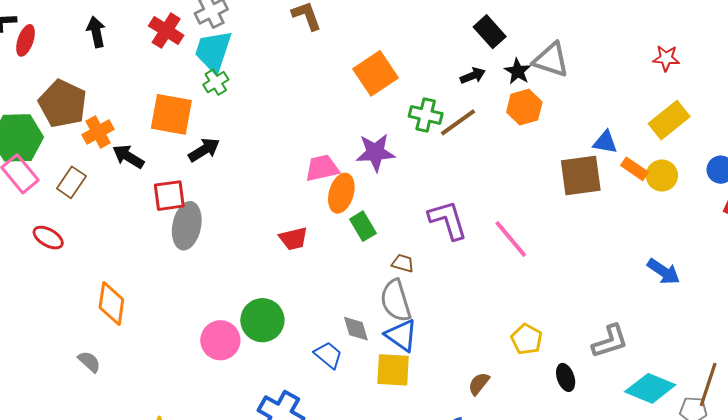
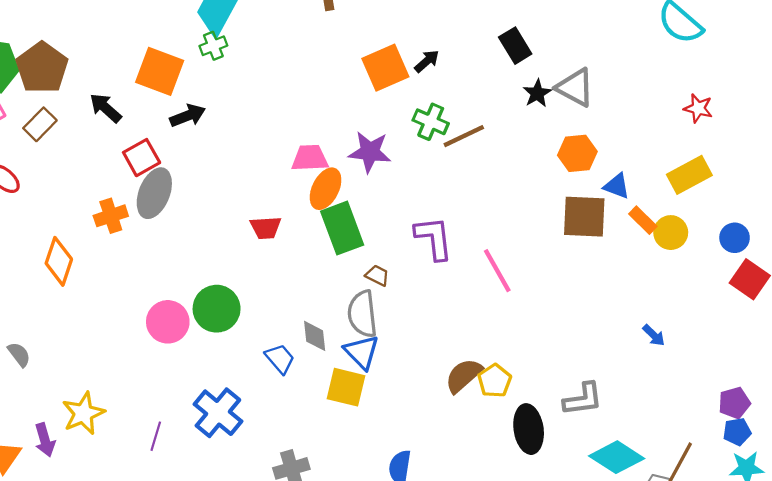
black arrow: (473, 76) -> (427, 61), moved, turned -30
brown pentagon: (63, 104) -> (42, 68), moved
orange hexagon: (524, 107) -> (577, 153), moved
orange cross: (98, 132) -> (111, 216), moved
red square: (169, 196) -> (142, 158), turned -32
green rectangle: (363, 226) -> (342, 228), size x1.6
blue arrow: (664, 272) -> (654, 335), size x0.7
gray semicircle: (89, 362) -> (19, 354), moved
black ellipse: (566, 377) -> (529, 429), size x1.6
brown semicircle: (479, 384) -> (464, 376), moved, size x1.5

